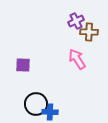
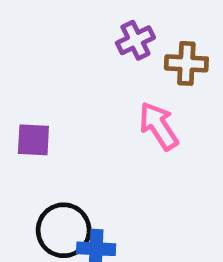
purple cross: (76, 21) -> (135, 40), moved

